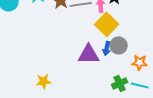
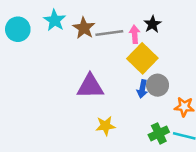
purple triangle: (89, 54) -> (90, 86), moved
yellow star: (44, 81) -> (105, 126), moved

